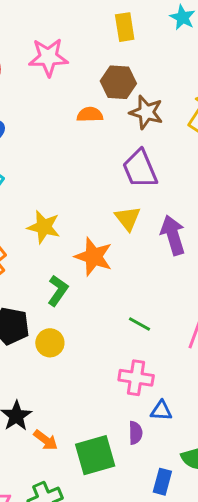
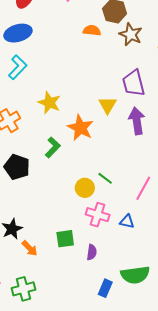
purple trapezoid: (140, 169) -> (134, 83), moved
yellow circle: (50, 343) -> (85, 188), moved
blue triangle: (161, 411) -> (127, 221), moved
green square: (95, 455) -> (65, 239), moved, size x0.7

